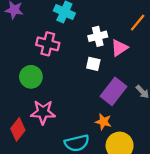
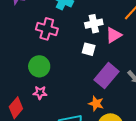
green circle: (31, 77) -> (39, 66), moved
pink star: (43, 112) -> (40, 93), size x0.6

